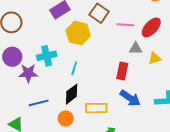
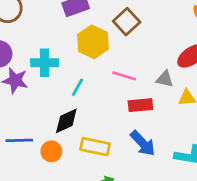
pink line: (125, 25) -> (124, 76), moved
red rectangle: (122, 71) -> (140, 105), turned 60
blue line: (39, 103) -> (19, 140), moved

